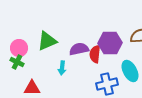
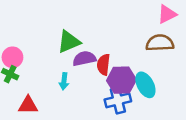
green triangle: (47, 41) -> (69, 42), moved
purple hexagon: (110, 43) -> (121, 80), moved

